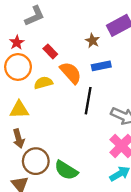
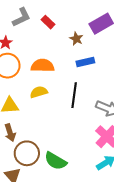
red rectangle: (50, 51) -> (48, 22), moved
orange semicircle: (71, 73) -> (43, 66), moved, turned -45
yellow semicircle: (43, 83) -> (39, 92), moved

